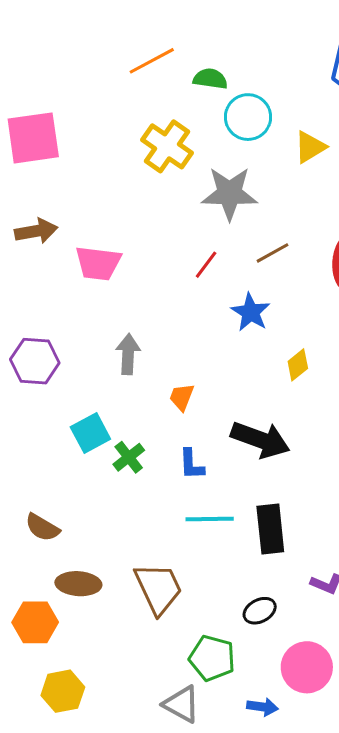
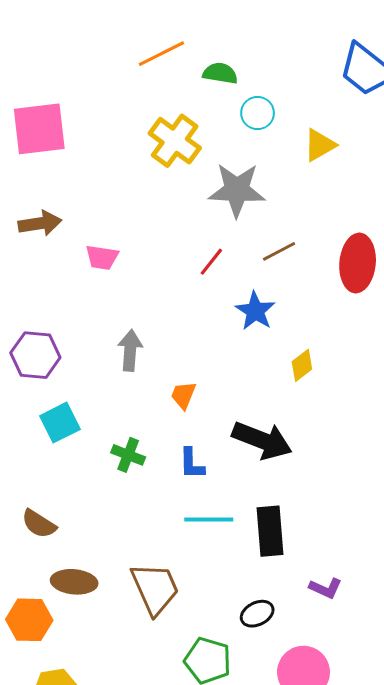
cyan circle: (248, 117) -> (258, 113), size x0.7
pink trapezoid: (98, 263) -> (102, 257), size x0.7
cyan square: (90, 433) -> (60, 423), moved
green cross: (129, 457) -> (128, 455), turned -32

